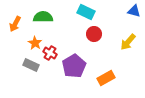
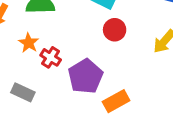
gray rectangle: (31, 65) -> (23, 92), moved
orange rectangle: (106, 78) -> (116, 101), moved

